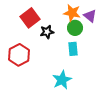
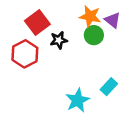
cyan rectangle: (73, 49) -> (109, 87), moved, turned 48
red hexagon: (19, 55) -> (25, 54), moved

